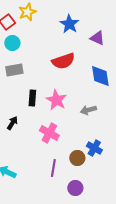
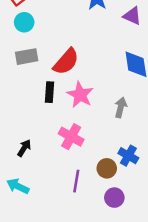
red semicircle: (63, 61) -> (66, 62), moved, turned -30
gray arrow: (88, 110) -> (121, 107), turned 119
black arrow: (12, 123) -> (24, 148), moved
purple circle: (75, 188) -> (114, 198), moved

